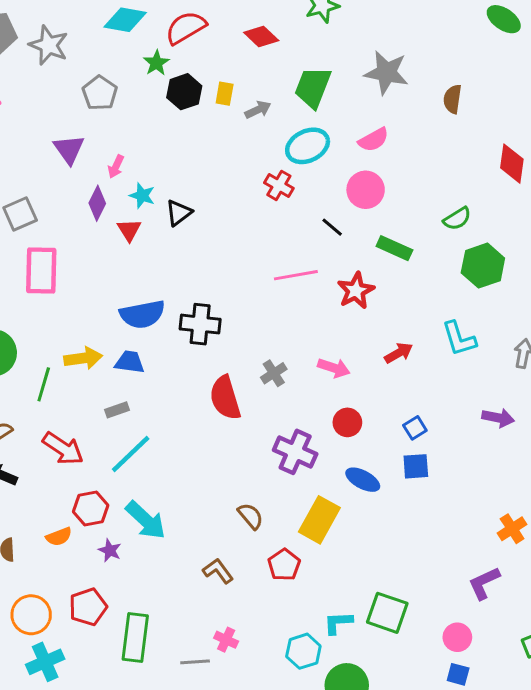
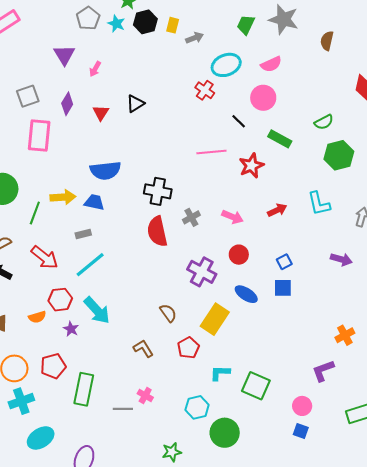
green trapezoid: (313, 87) -> (246, 25), moved, size x0.7
cyan star: (142, 196) -> (116, 24), moved
purple diamond: (97, 203) -> (67, 104), moved
black cross: (200, 324) -> (158, 191), moved
cyan L-shape: (338, 623) -> (220, 373), moved

